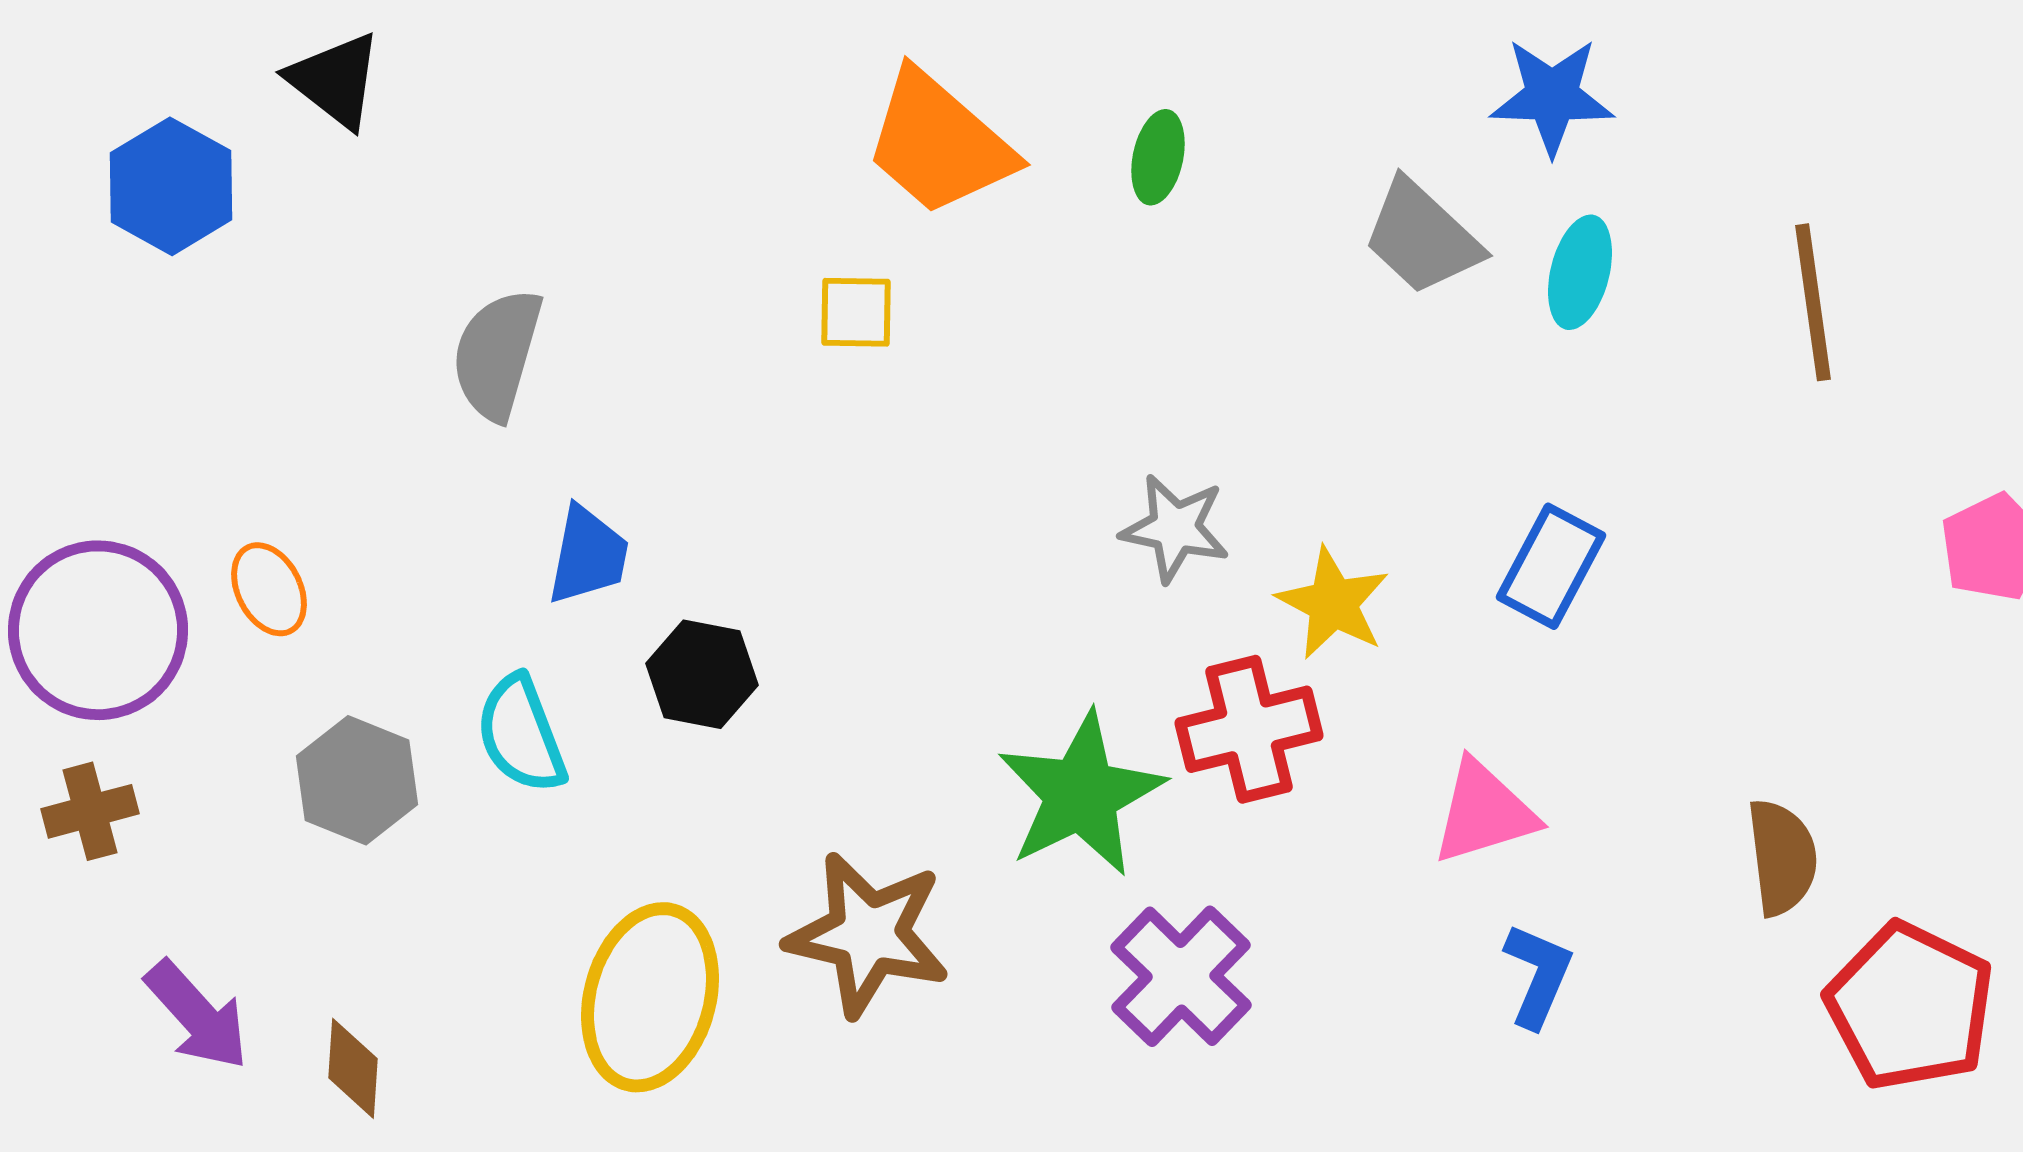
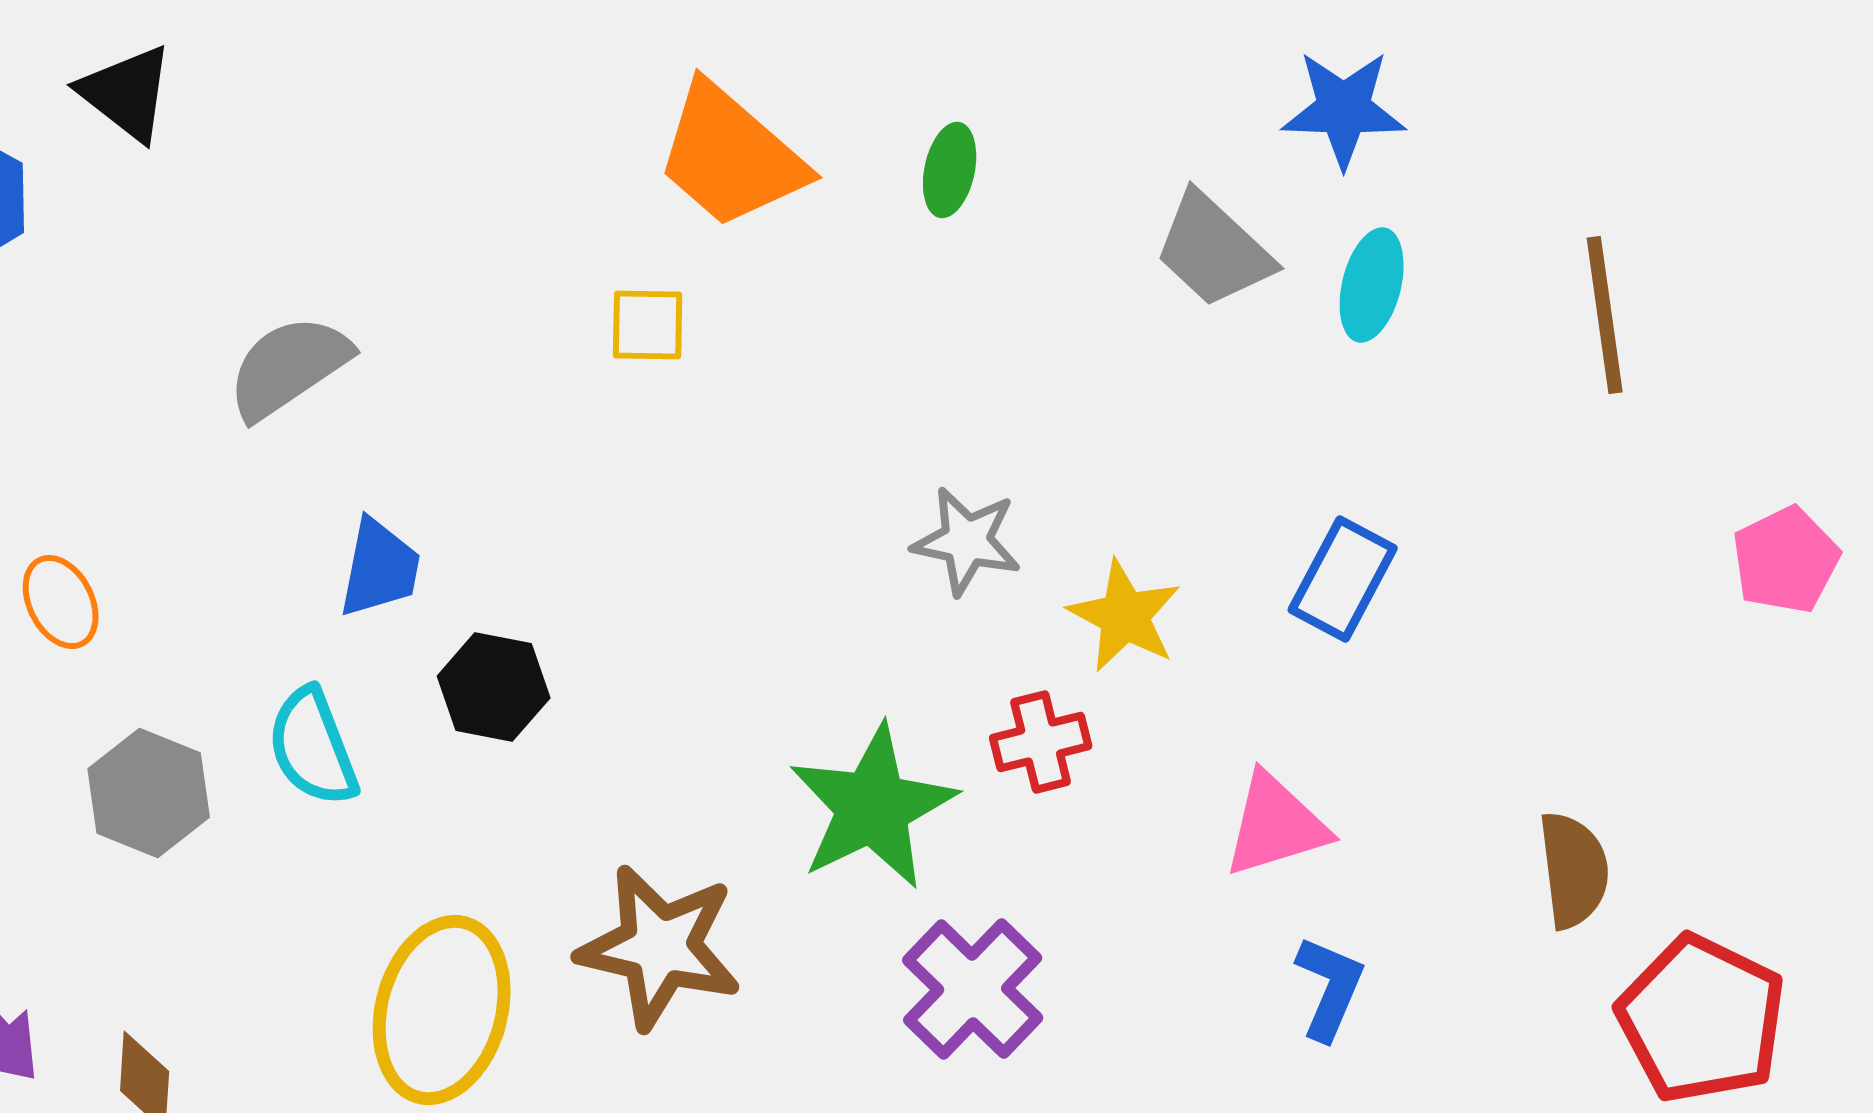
gray semicircle: (497, 354) -> (289, 367), turned 40
red cross: (1249, 729) -> (1041, 742), size x0.7

